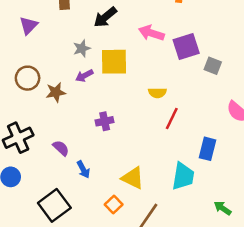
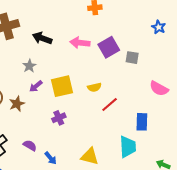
black arrow: (105, 17) -> (42, 38), turned 72
yellow square: (114, 62) -> (62, 86), moved
red line: (172, 118) -> (110, 105), turned 36

